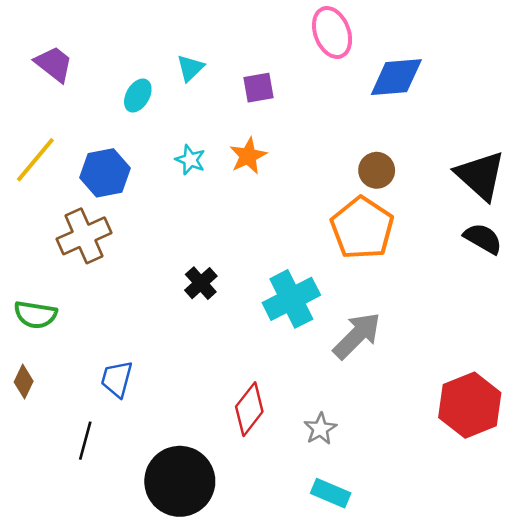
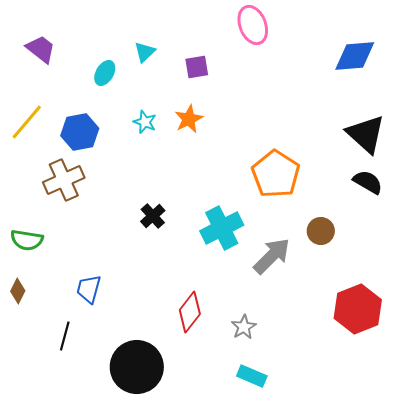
blue diamond: (396, 77) -> (355, 56), moved
brown circle: (377, 170) -> (321, 231), moved

